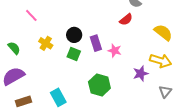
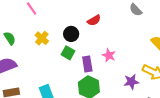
red semicircle: (126, 20) -> (94, 20), moved
purple rectangle: (96, 43) -> (87, 64), moved

